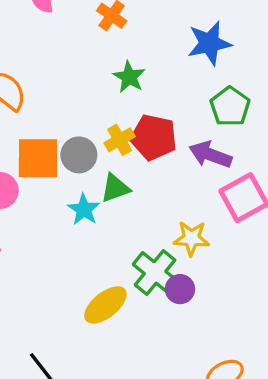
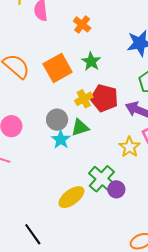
gray circle: (79, 155) -> (57, 120), moved
orange square: (38, 158) -> (58, 68), moved, turned -32
yellow star: (191, 238) -> (130, 147), moved, turned 30

